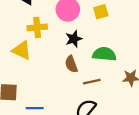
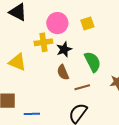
yellow cross: (37, 27) -> (43, 42), moved
green semicircle: (104, 54) -> (93, 62), turned 60

